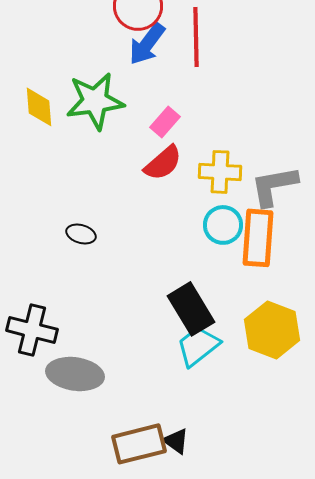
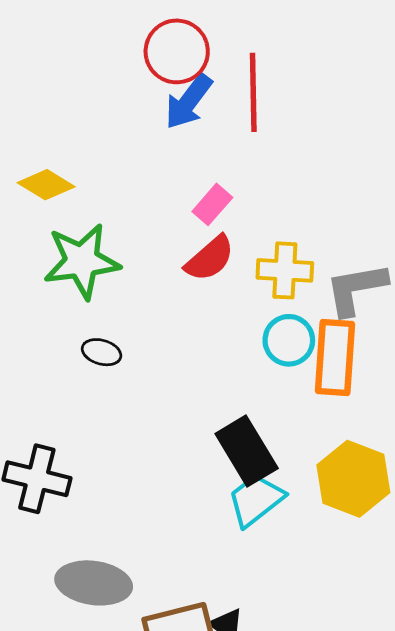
green star: (95, 101) -> (82, 261), moved
yellow diamond: (39, 107) -> (46, 185), turned -54
gray ellipse: (75, 374) -> (94, 583), moved

